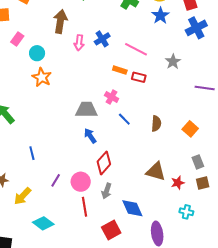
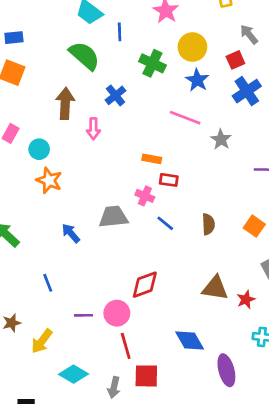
blue cross: (102, 39) -> (115, 95), moved
pink line: (136, 49) -> (185, 118), moved
red rectangle: (139, 77) -> (169, 180), moved
blue arrow: (90, 136) -> (71, 233), moved
red diamond: (104, 163) -> (145, 285), turned 35
purple line: (56, 180) -> (83, 315), turned 64
gray arrow: (107, 191) -> (114, 387), moved
red square: (111, 230) -> (146, 376), moved, turned 36

